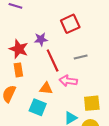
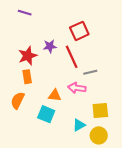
red star: (19, 49) -> (28, 56), turned 30
gray line: (81, 57) -> (90, 72), moved
red line: (53, 61) -> (72, 57), moved

